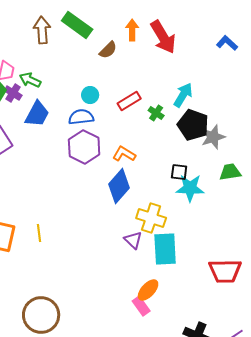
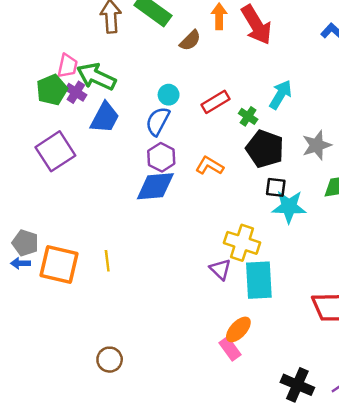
green arrow: (30, 80) -> (96, 77), size x1.5
blue semicircle: (81, 117) -> (158, 121), turned -55
black pentagon: (193, 125) -> (265, 149), moved
purple hexagon: (84, 147) -> (161, 157), size x0.7
blue diamond: (119, 186) -> (155, 186), moved, turned 44
brown circle: (41, 315) -> (110, 360), size x0.6

